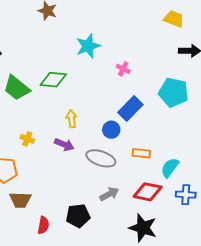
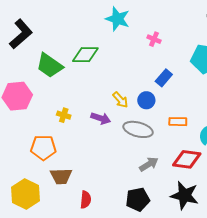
cyan star: (88, 46) -> (118, 19), turned -30
blue rectangle: (130, 108) -> (164, 78), size x0.7
yellow arrow: (71, 119) -> (120, 100), moved, turned 150
black pentagon: (78, 216) -> (138, 199), moved

